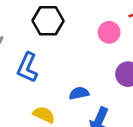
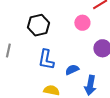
blue L-shape: (27, 67) -> (46, 60), moved

